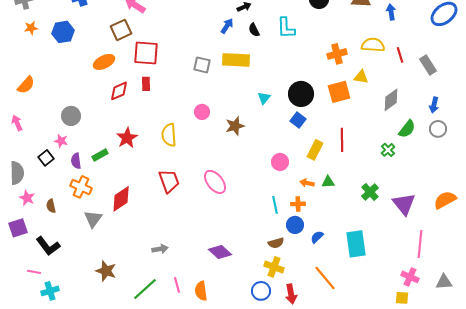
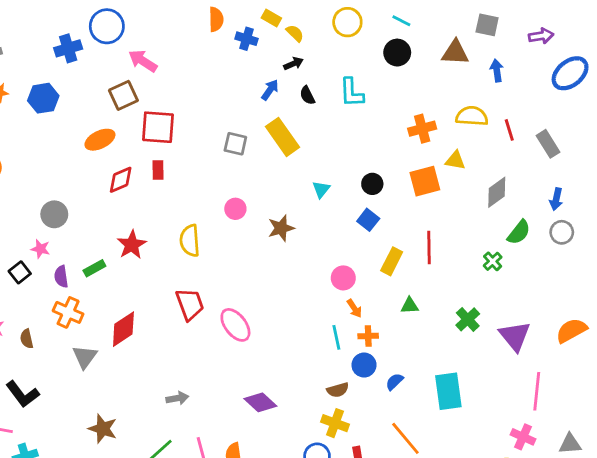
yellow rectangle: (236, 60) -> (282, 137), turned 52
black circle: (301, 94) -> (372, 184), size x0.6
pink ellipse: (215, 182) -> (235, 325), moved
orange arrow: (307, 183) -> (354, 308), moved, turned -136

